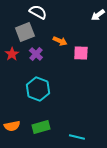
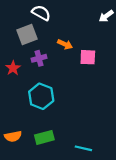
red star: (12, 54) -> (13, 68), moved
purple cross: (36, 54) -> (39, 58), turned 32

